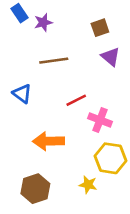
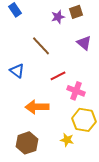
purple star: (43, 22) -> (58, 17), moved
brown square: (100, 28) -> (76, 12), moved
brown line: (54, 61) -> (41, 46), turned 55

